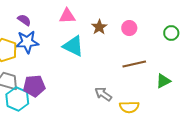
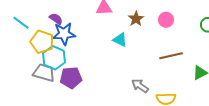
purple semicircle: (24, 20) -> (56, 19), moved
cyan triangle: (73, 46) -> (120, 40), moved, size x0.7
cyan hexagon: (17, 99) -> (54, 58), moved

